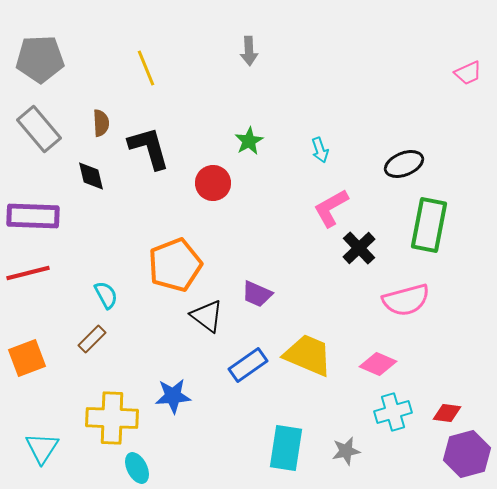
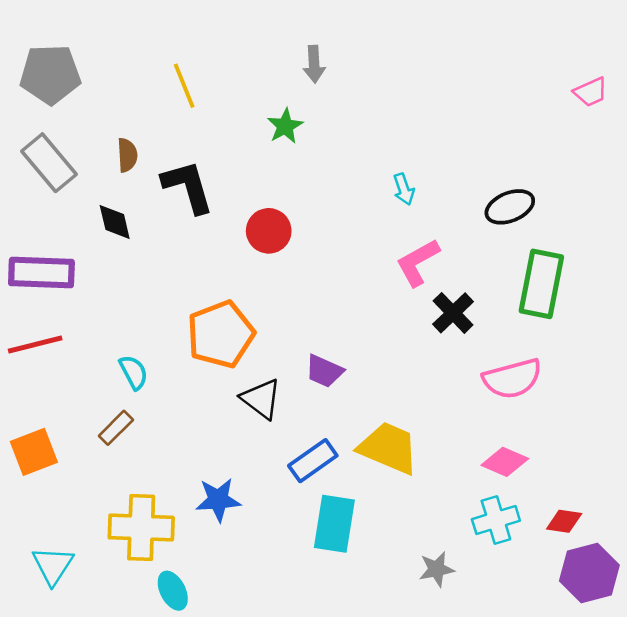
green star: (249, 141) -> (285, 126), moved
pink diamond: (378, 364) -> (505, 462), moved
cyan rectangle: (286, 448) -> (334, 524), moved

